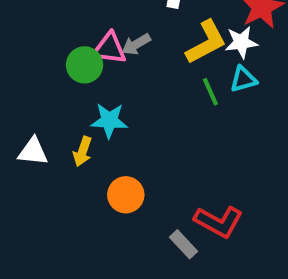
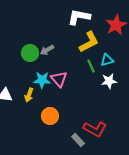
white star: (241, 42) -> (109, 81), moved
gray arrow: (136, 44) -> (47, 50), moved
pink triangle: (109, 48) -> (59, 79), moved, turned 42

